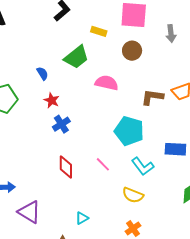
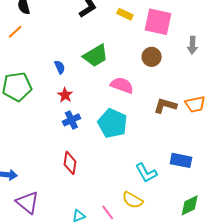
yellow rectangle: (99, 31) -> (125, 14), moved
cyan pentagon: (129, 131) -> (112, 123), moved
pink line: (103, 164) -> (108, 212), moved

